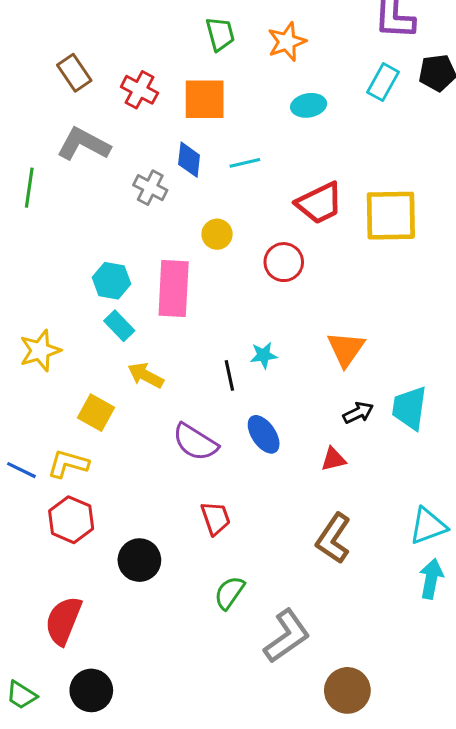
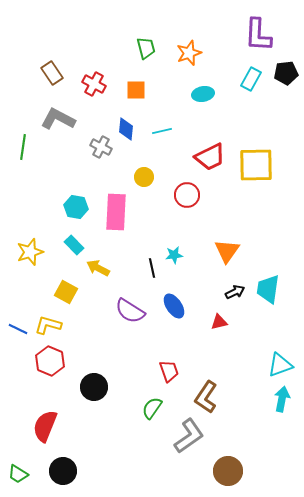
orange square: (205, 99) -> (136, 90), size x0.7
cyan rectangle: (119, 326) -> (74, 245), moved
red trapezoid: (215, 518) -> (169, 371), moved
brown L-shape: (333, 538) -> (206, 397), moved

